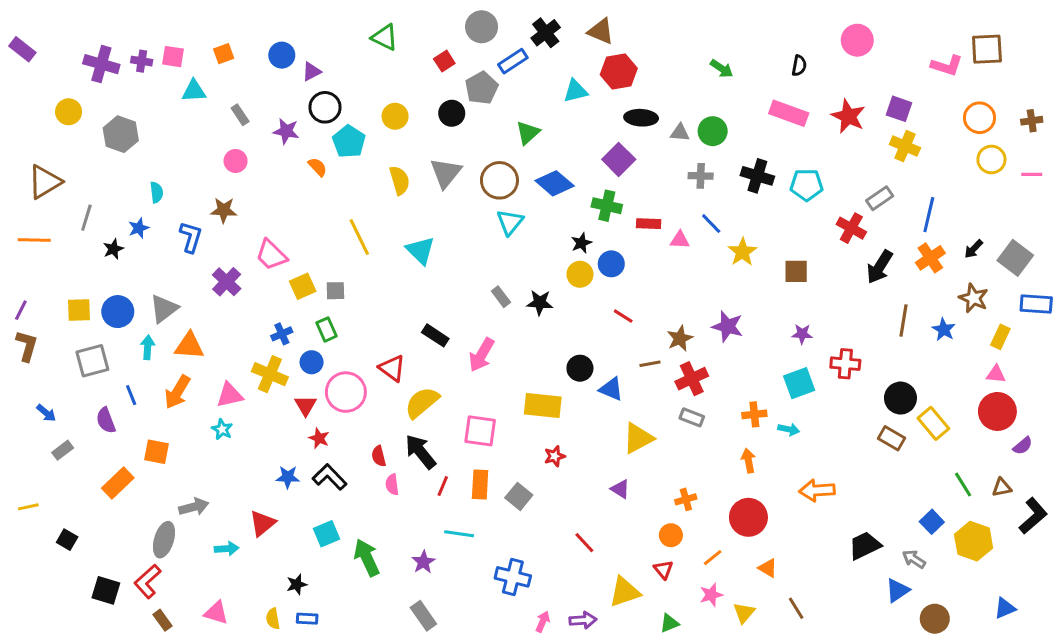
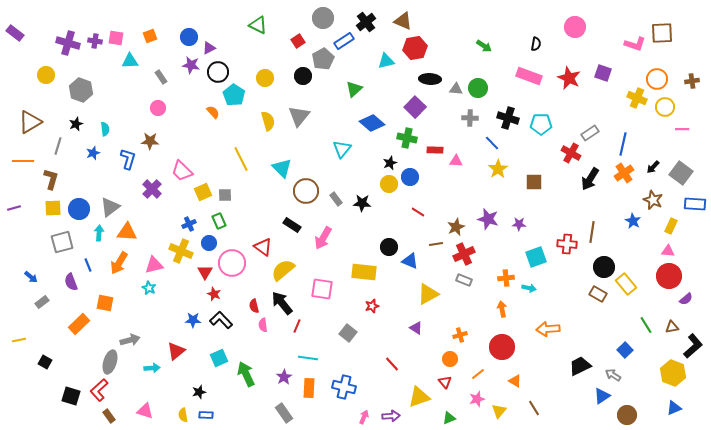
purple star: (286, 131) -> (191, 65), moved
yellow cross: (905, 146) -> (637, 98), moved
pink line: (1032, 174) -> (682, 129), moved
brown circle: (499, 180) -> (306, 191), moved
blue line: (711, 224) -> (492, 143), moved
black star: (113, 249) -> (76, 124), moved
purple line: (21, 310) -> (14, 208), turned 48
brown line: (903, 320) -> (592, 232), moved
purple star: (802, 334) -> (519, 224), moved
brown L-shape: (27, 346) -> (51, 179), moved
orange rectangle: (480, 484) -> (309, 388), moved
yellow hexagon: (974, 541) -> (673, 373), moved

